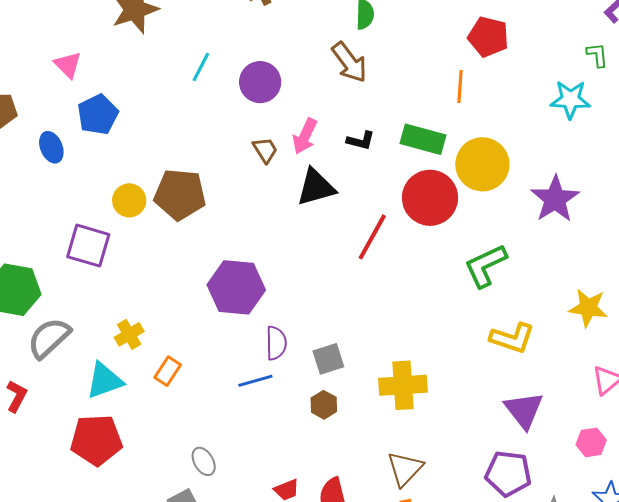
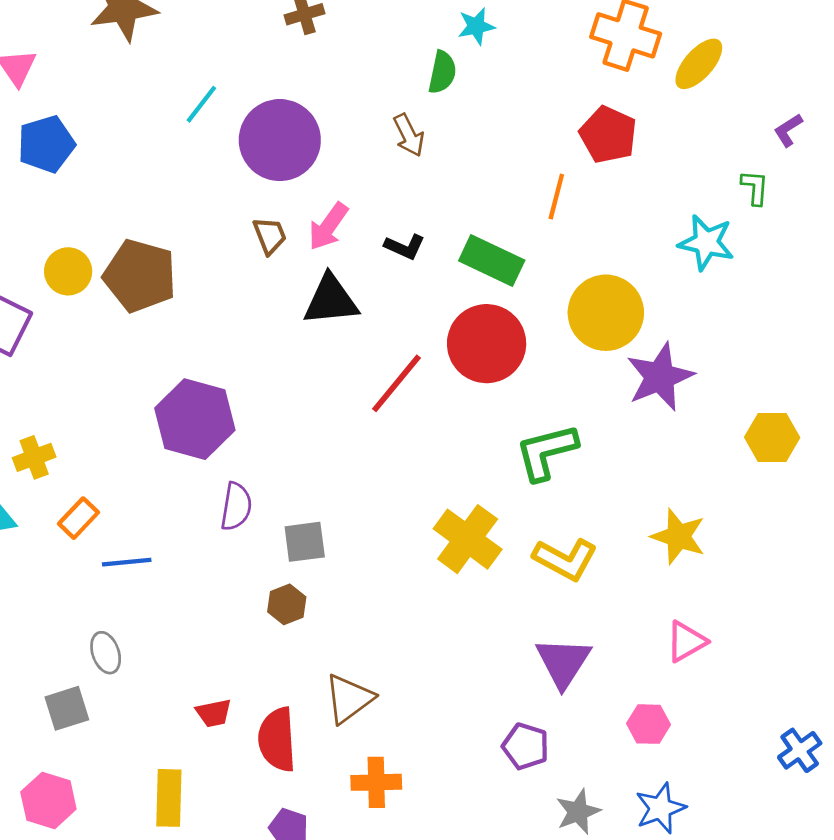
brown arrow: (349, 62) -> (409, 135), size x0.7
purple circle: (260, 82) -> (280, 140), size x1.4
yellow circle: (482, 164) -> (606, 313), moved
blue line: (255, 381) -> (127, 562), moved
yellow cross: (403, 385) -> (468, 539), moved, turned 30
brown triangle: (405, 469) -> (349, 699), moved
purple pentagon: (508, 473) -> (526, 746), size x0.7

